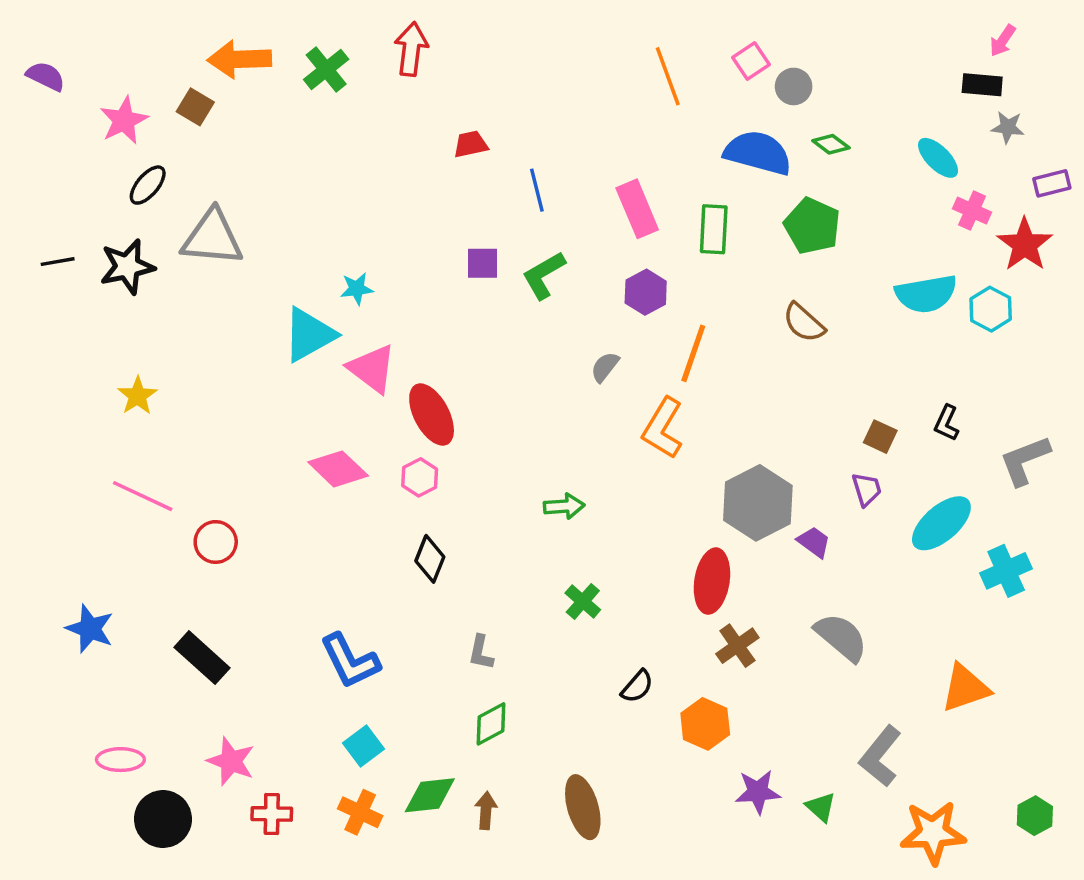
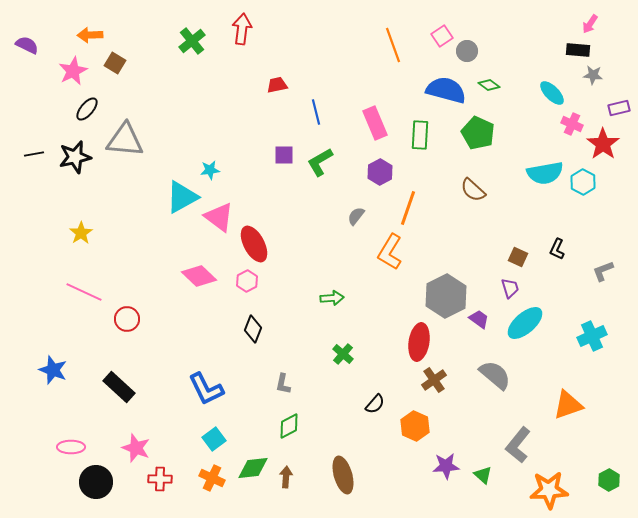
orange arrow: (239, 59) -> (90, 35), moved, size x0.7
gray L-shape: (1025, 460) -> (603, 271), size x0.7
cyan ellipse: (941, 523) -> (525, 323), moved

